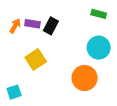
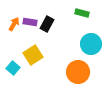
green rectangle: (99, 14) -> (82, 13), moved
cyan square: (14, 92) -> (13, 68), moved, turned -32

